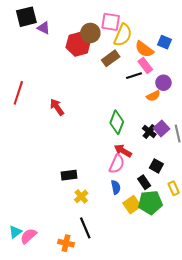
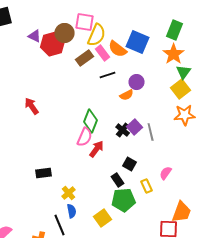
purple triangle: (44, 28) -> (35, 36), moved
blue square: (164, 42) -> (138, 42), size x1.6
pink rectangle: (145, 65) -> (103, 53), moved
red arrow: (123, 151) -> (97, 149), turned 96
pink semicircle: (117, 164) -> (85, 137), moved
blue semicircle: (116, 187) -> (72, 211), moved
yellow cross: (81, 196) -> (69, 193), moved
yellow square: (132, 205) -> (103, 218), moved

